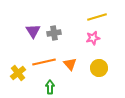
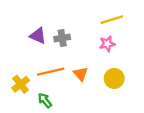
purple triangle: (33, 31) -> (38, 36), turned -35
green arrow: (50, 87) -> (45, 100), moved, turned -40

